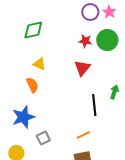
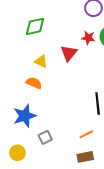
red triangle: (82, 68) -> (69, 53), moved
orange semicircle: (32, 85) -> (34, 83), turned -42

